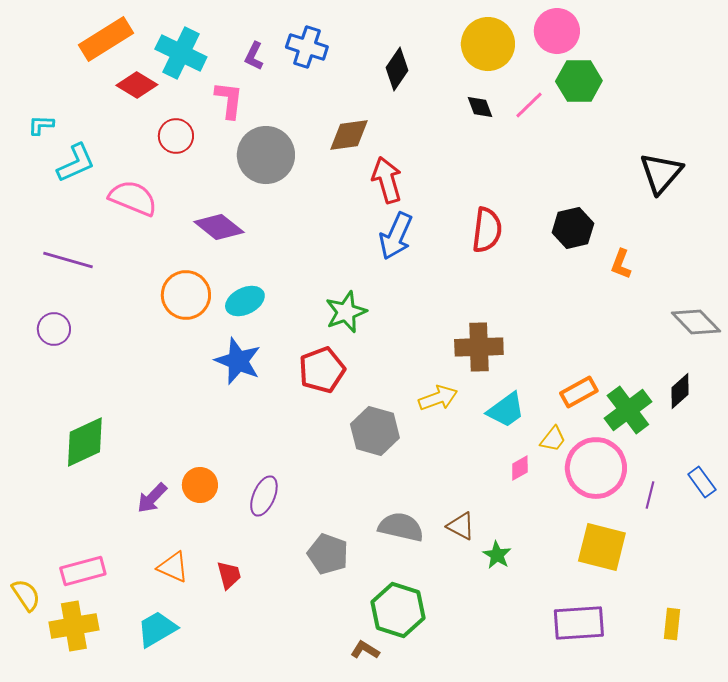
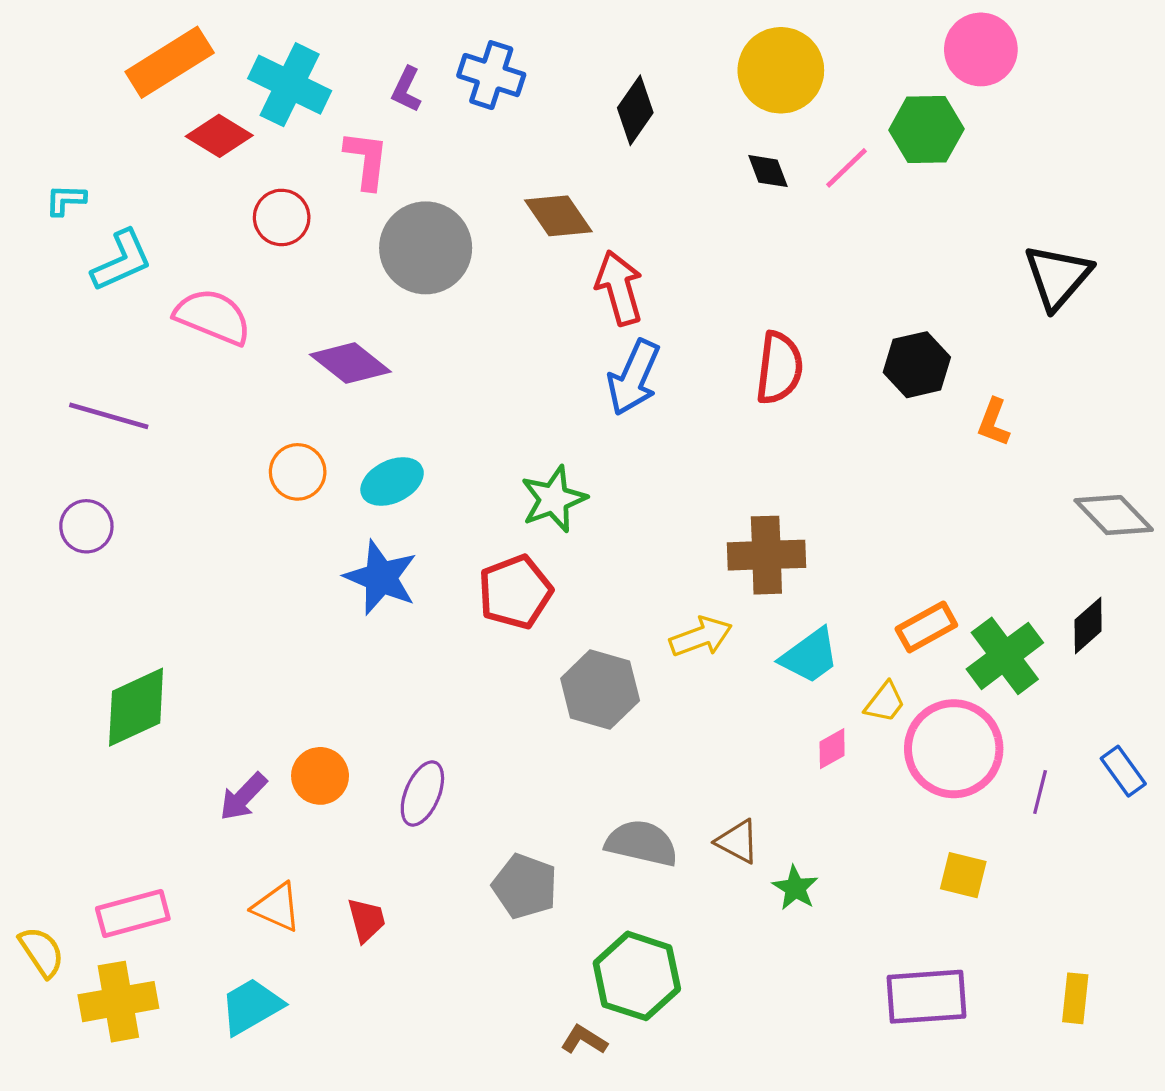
pink circle: (557, 31) -> (981, 49), moved
brown diamond: (349, 135) -> (558, 216), turned 63
orange circle: (186, 295) -> (298, 472), size x0.7
yellow square: (602, 547) -> (963, 875), size x0.6

